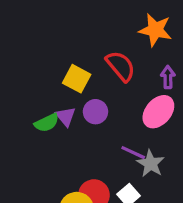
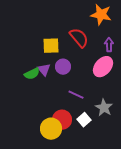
yellow square: (77, 79) -> (51, 46), turned -30
purple line: (133, 153) -> (76, 95), moved
gray star: (151, 164) -> (104, 108), moved

